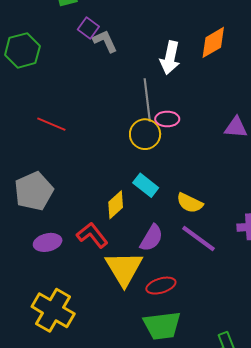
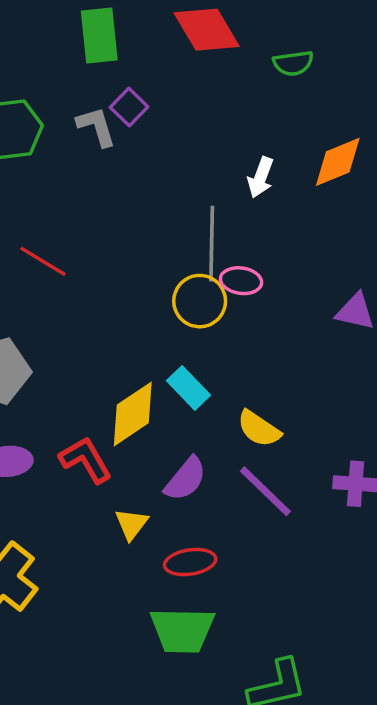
gray L-shape: (105, 41) -> (96, 127), moved
white arrow: (170, 58) -> (261, 177), size x0.7
yellow diamond: (116, 205) -> (133, 414), size x1.4
yellow triangle: (124, 268) -> (131, 524), size x0.5

